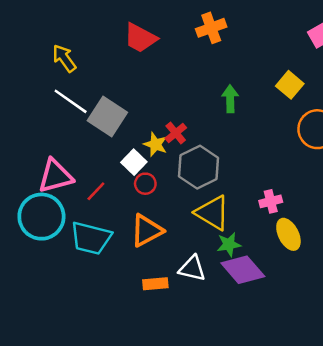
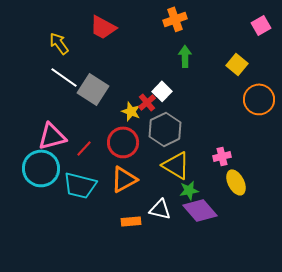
red trapezoid: (140, 38) -> (103, 27), moved
green arrow: (230, 99) -> (185, 56), moved
white square: (134, 162) -> (162, 91), moved
red circle: (145, 184) -> (123, 142), size x1.8

